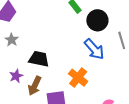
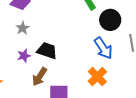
purple star: (16, 76) -> (24, 56), moved
orange cross: (78, 78) -> (97, 77), moved

